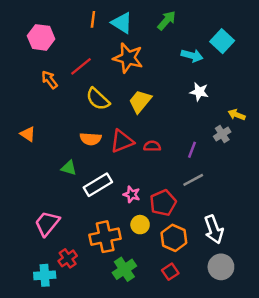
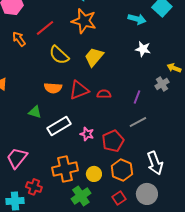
yellow circle: (140, 225) -> (94, 174), moved
red cross: (68, 258) -> (34, 187), turned -35
gray circle: (221, 267) -> (147, 194), moved

